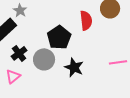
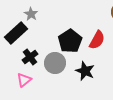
red semicircle: (86, 20) -> (97, 40), moved, turned 36

